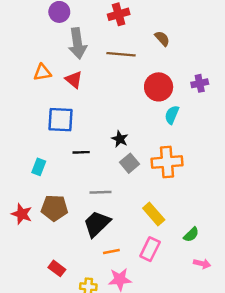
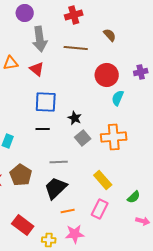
blue square: (61, 120) -> (46, 102), moved
brown pentagon: (54, 208) -> (21, 175), turned 30
red rectangle: (57, 268) -> (23, 225), size x1.5

